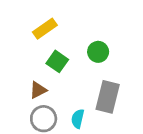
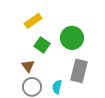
green circle: (98, 52) -> (72, 38), size x1.5
brown triangle: (38, 90) -> (28, 66), turned -40

